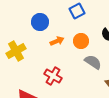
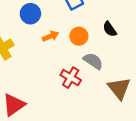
red cross: (53, 76) -> (71, 78), moved

